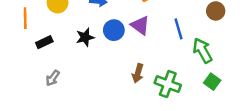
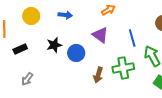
blue circle: (114, 30) -> (76, 53), moved
green cross: (168, 84) -> (123, 68), moved, turned -30

